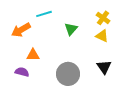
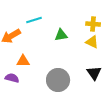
yellow cross: (103, 18) -> (93, 24), turned -32
green triangle: (71, 29) -> (61, 35), turned 40

